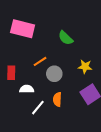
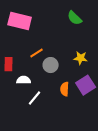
green semicircle: (66, 38) -> (75, 18), moved
orange semicircle: (57, 99) -> (65, 89), moved

